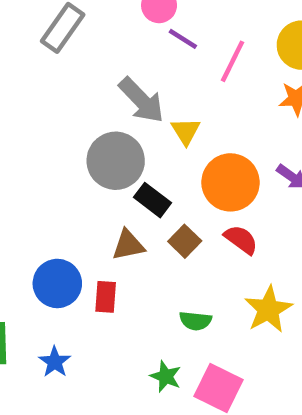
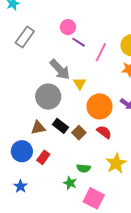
black rectangle: (153, 200) -> (60, 126), moved
brown triangle: (128, 245) -> (38, 128), moved
red rectangle: (106, 297) -> (43, 157), turned 32
green star: (166, 376) -> (70, 183), moved

